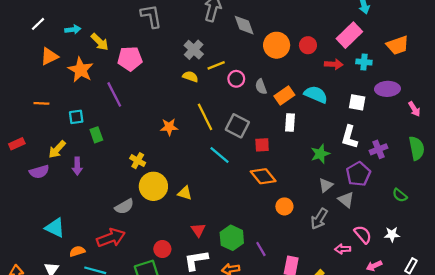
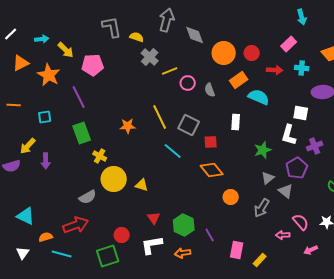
pink rectangle: (349, 35) -> (289, 44), size x0.7
yellow semicircle: (190, 77) -> (137, 37), moved
orange rectangle: (284, 96) -> (239, 80), moved
white square: (357, 102) -> (301, 113), moved
green rectangle: (96, 135) -> (82, 133), moved, size x1.5

